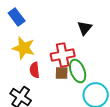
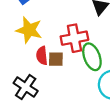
brown square: (62, 73) -> (56, 59), moved

